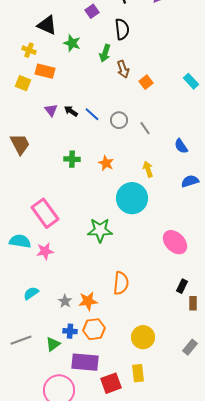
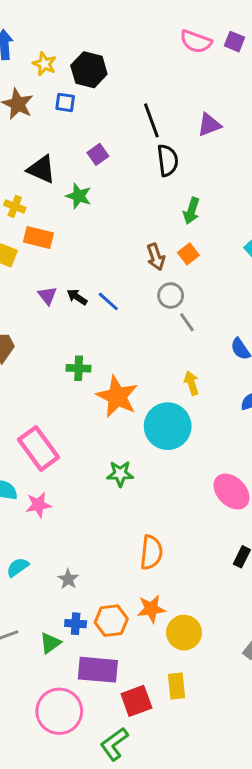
purple square: (92, 11) -> (98, 154), moved
black semicircle: (122, 29) -> (168, 160), moved
green arrow: (105, 53) -> (191, 211), moved
brown arrow: (123, 69) -> (156, 257), moved
gray circle: (119, 120) -> (171, 295), moved
orange star: (106, 163) -> (117, 396), moved, size x1.8
green star: (100, 230) -> (120, 474), size x0.7
orange star: (88, 301) -> (151, 609), moved

